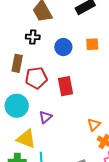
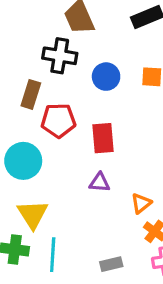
black cross: (33, 37) -> (60, 56), size x1.5
purple triangle: (45, 117) -> (100, 182), moved, turned 40
yellow triangle: (26, 139) -> (33, 214), turned 30

